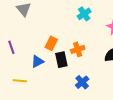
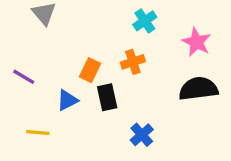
purple line: (11, 47) -> (24, 77), turned -40
orange cross: (78, 49) -> (133, 62), moved

